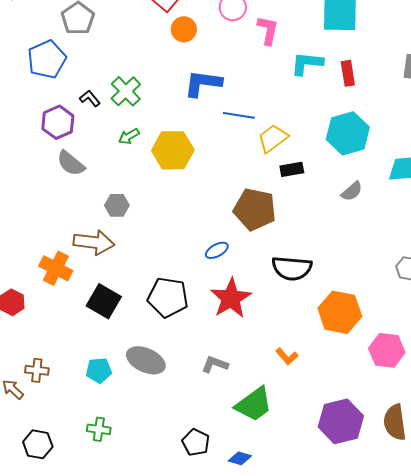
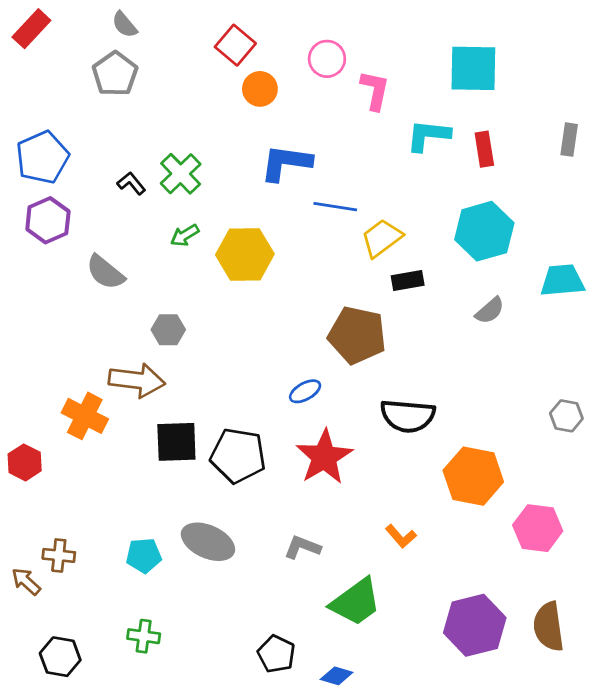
blue pentagon: (47, 59) -> (42, 157), moved
purple hexagon: (58, 122) -> (48, 220), moved
black square: (104, 301) -> (176, 442), moved, turned -32

